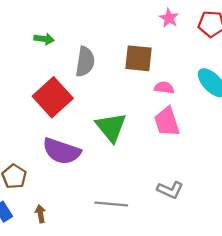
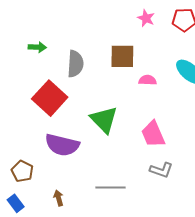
pink trapezoid: (167, 122) -> (153, 134), moved
brown arrow: (40, 214) -> (59, 198), moved

